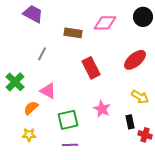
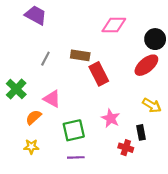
black circle: (143, 17) -> (155, 39), moved
brown rectangle: (73, 33) -> (80, 55), moved
red cross: (145, 135) -> (126, 148), moved

